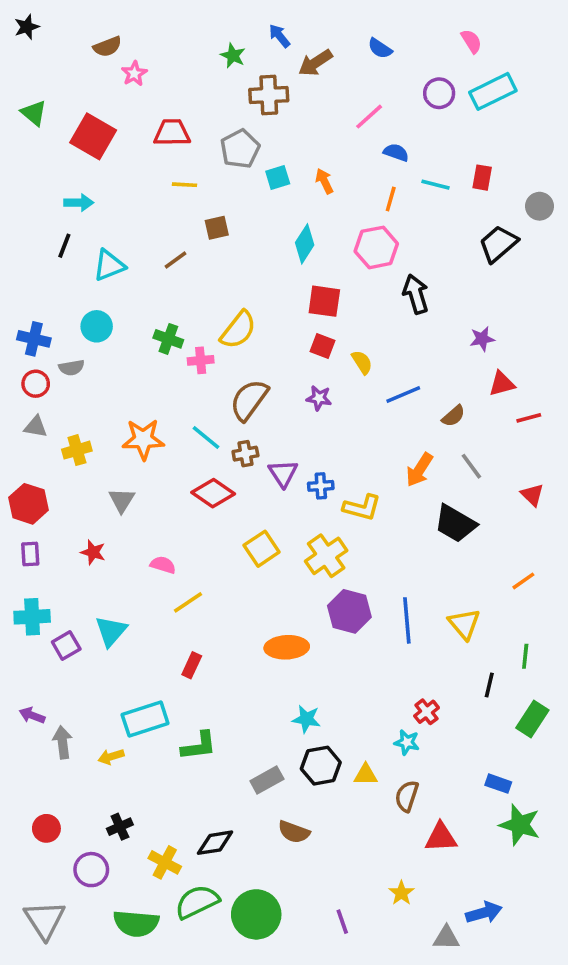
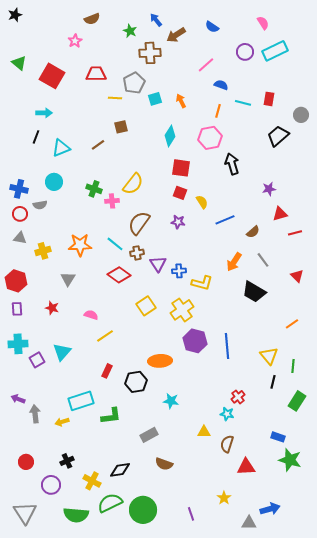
brown semicircle: (107, 47) -> (92, 19), moved
yellow line: (184, 185) -> (115, 98), moved
yellow triangle: (464, 624) -> (269, 356), moved
black hexagon: (321, 766) -> (136, 382), moved

